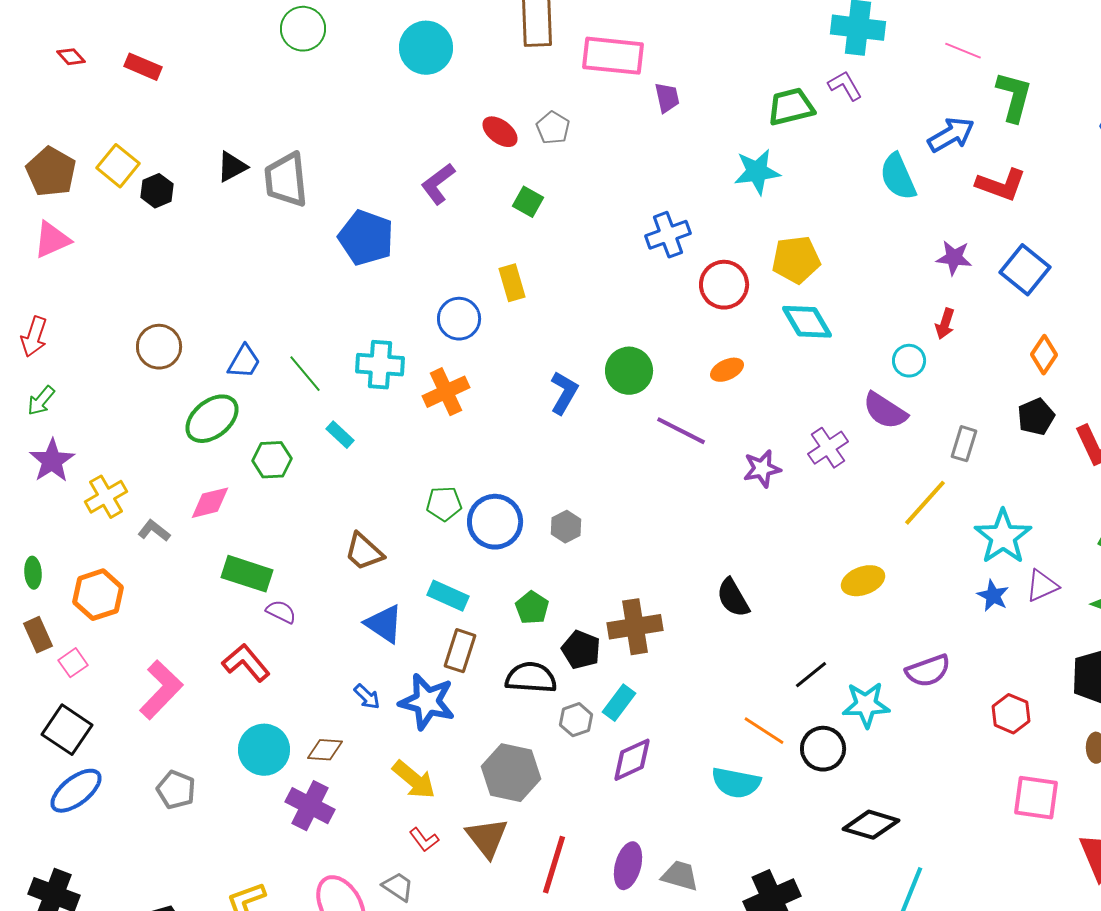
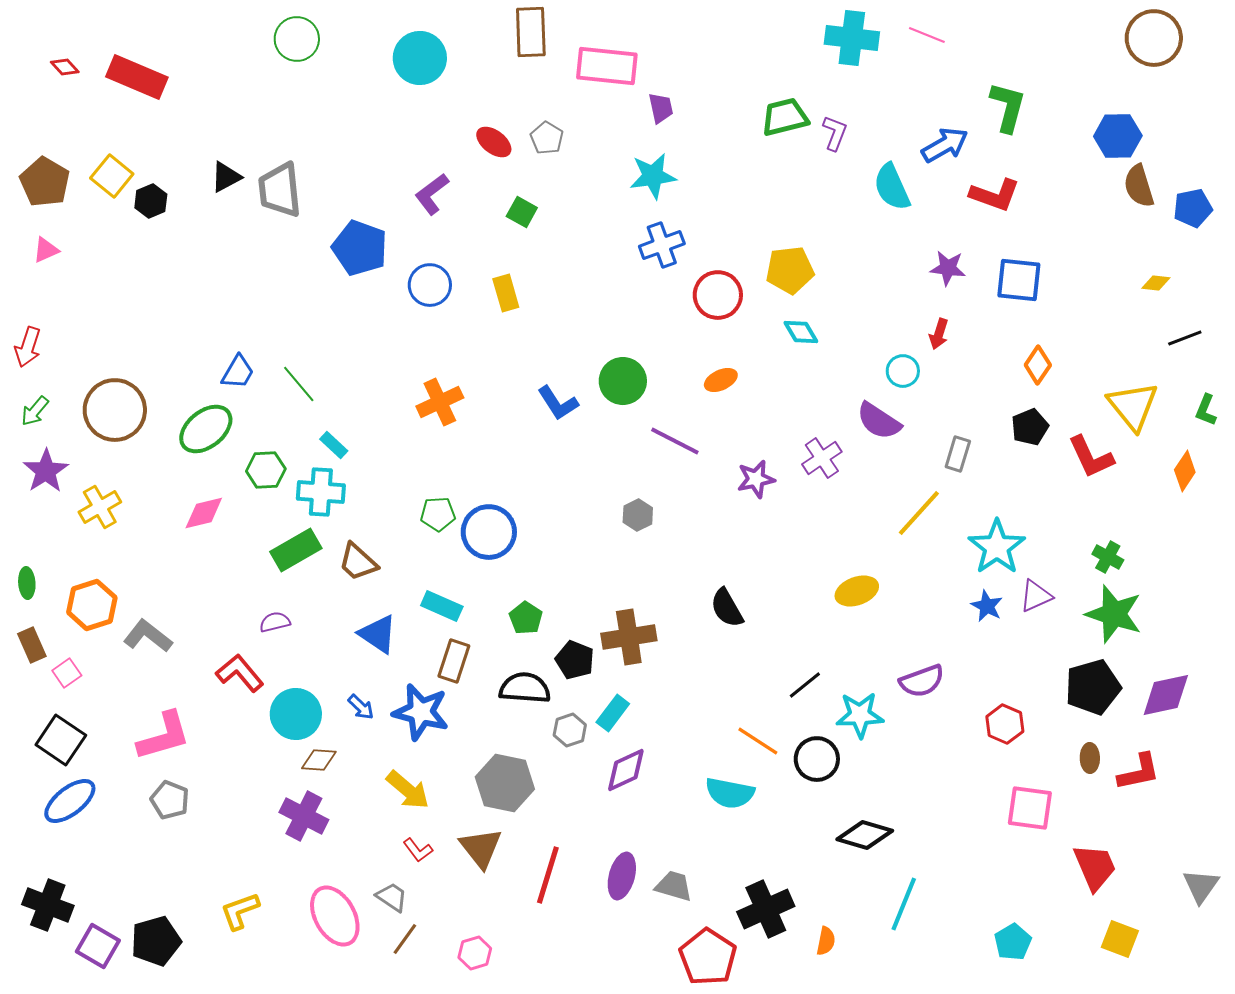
pink line: (963, 51) -> (927, 35), moved
red rectangle: (143, 67) -> (137, 77), size x1.6
purple L-shape: (845, 86) -> (835, 133), moved, turned 51
cyan star: (757, 172) -> (653, 176), moved
pink triangle: (52, 240) -> (46, 250), size x0.7
blue square: (1025, 270) -> (1019, 280), turned -33
blue circle: (459, 319) -> (430, 285), moved
cyan diamond: (807, 322) -> (801, 332), size x0.7
brown circle: (159, 347) -> (115, 410), moved, size x1.4
cyan cross: (380, 365) -> (321, 492), moved
blue L-shape: (564, 393) -> (558, 403), turned 117
gray hexagon: (566, 527) -> (638, 515), moved
gray L-shape: (154, 531) -> (148, 636), moved, size x1.5
green rectangle: (247, 574) -> (296, 550), moved, turned -48
purple semicircle: (281, 612) -> (275, 622), turned -40
pink L-shape: (161, 690) -> (164, 736), moved, turned 30
cyan circle: (264, 750) -> (296, 714), moved

